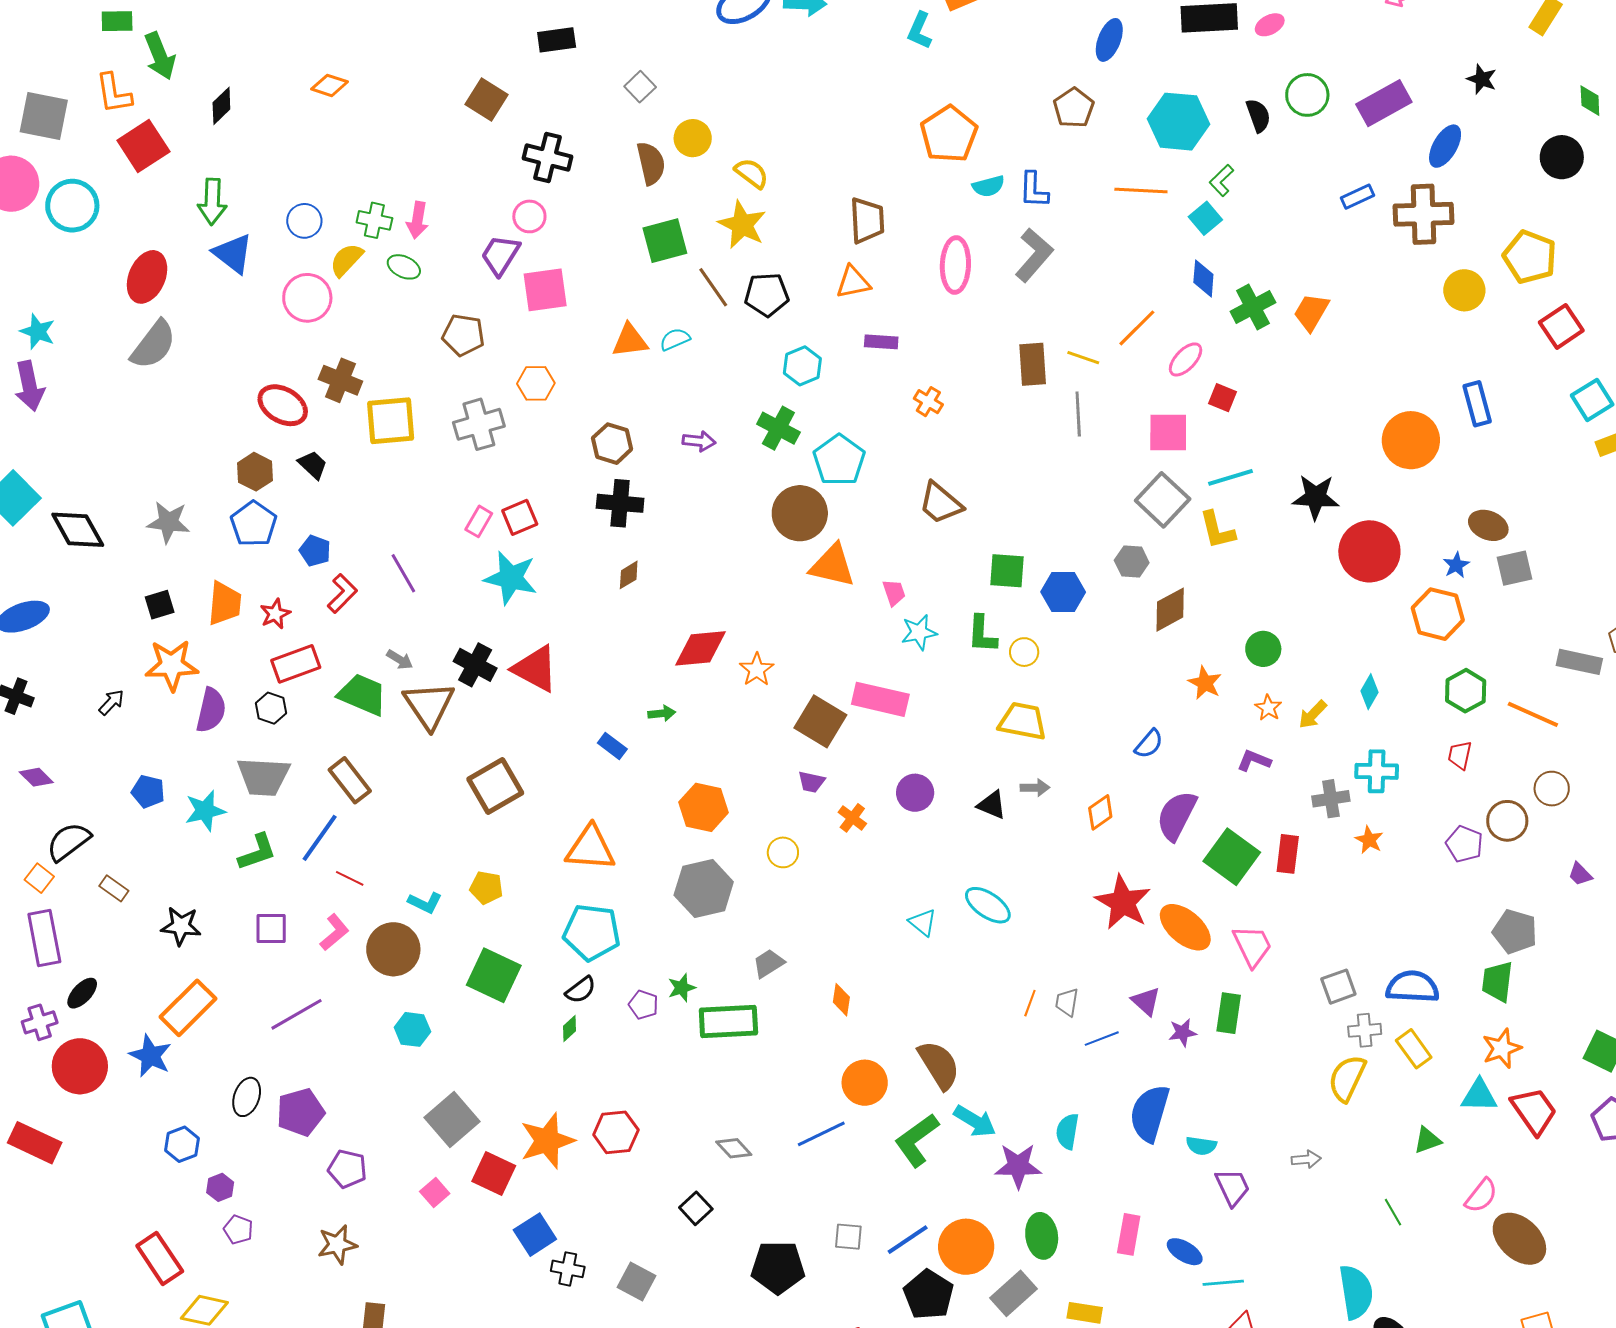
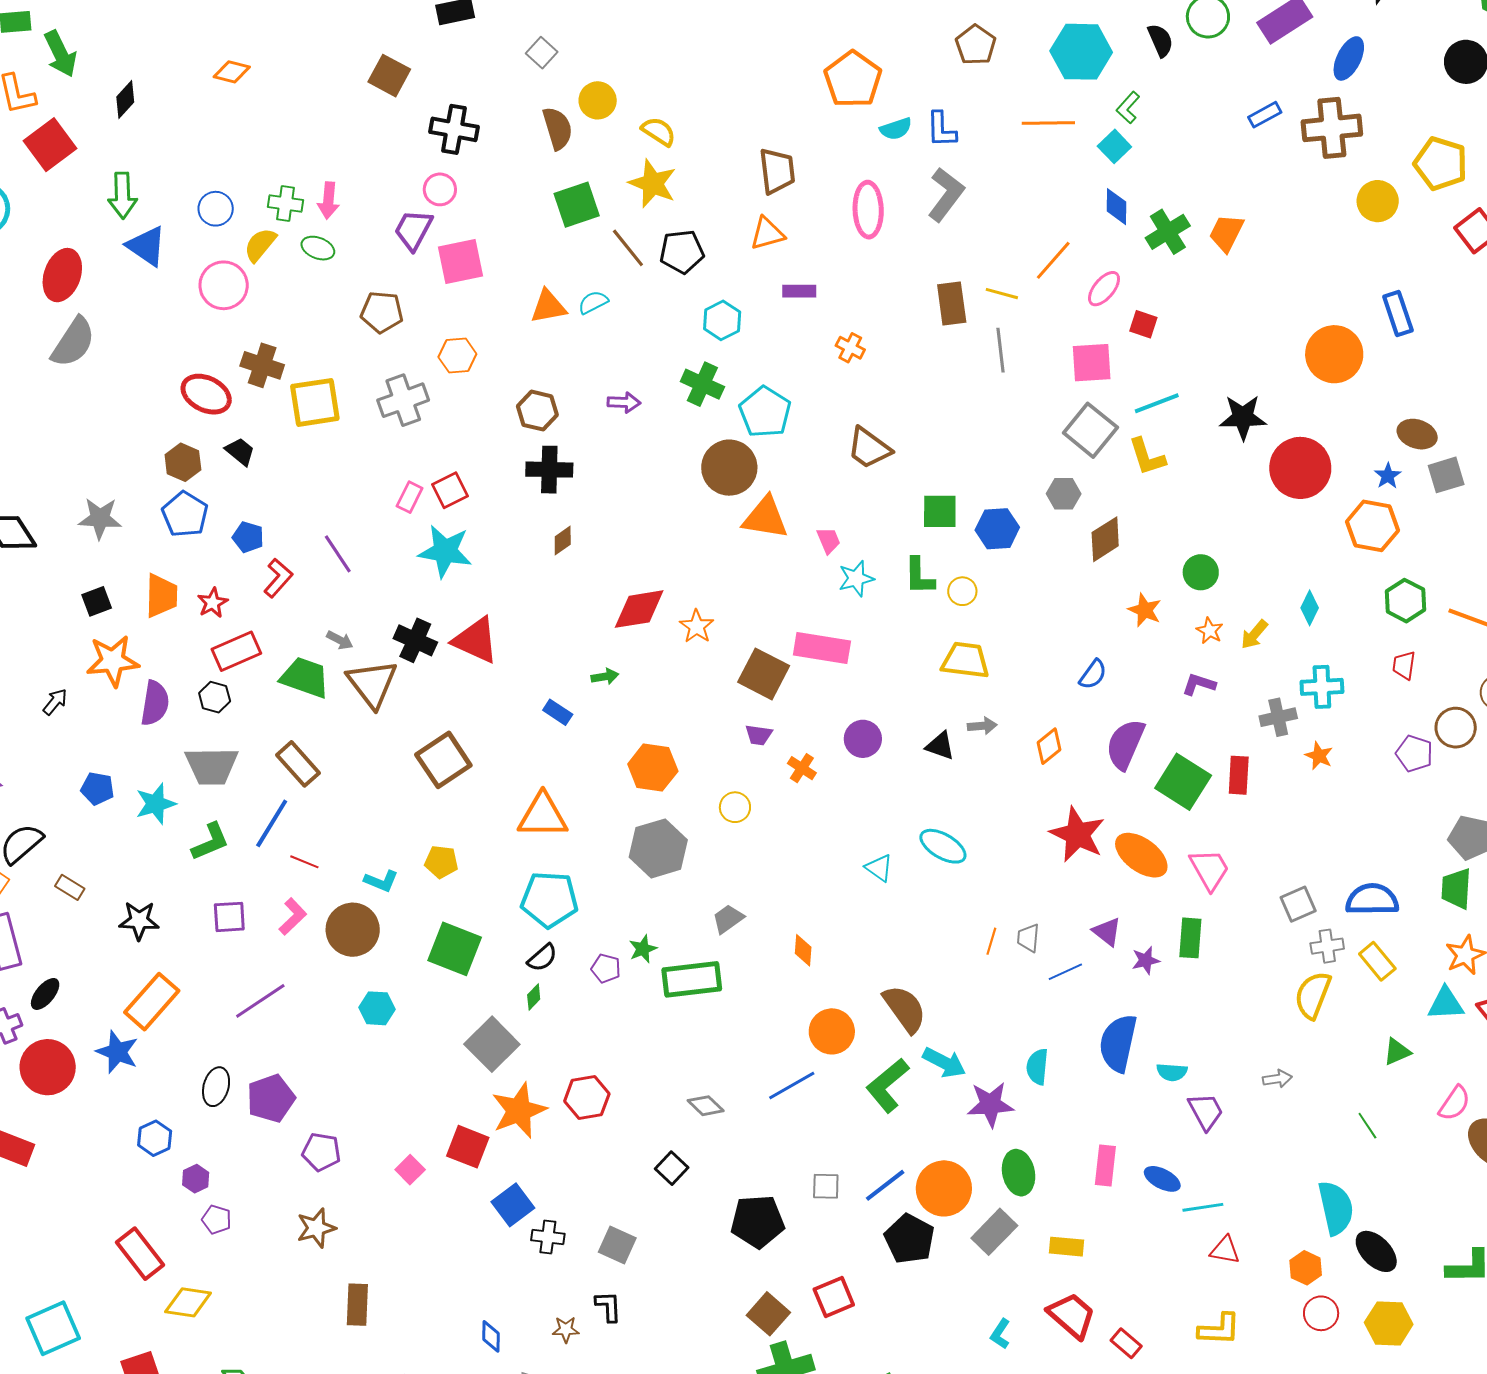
gray square: (452, 1120) -> (492, 1044), moved

